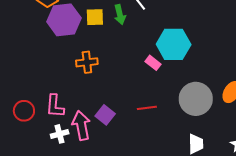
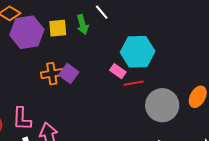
red line: (147, 108) -> (134, 83), moved
purple square: (105, 115) -> (69, 73), moved

